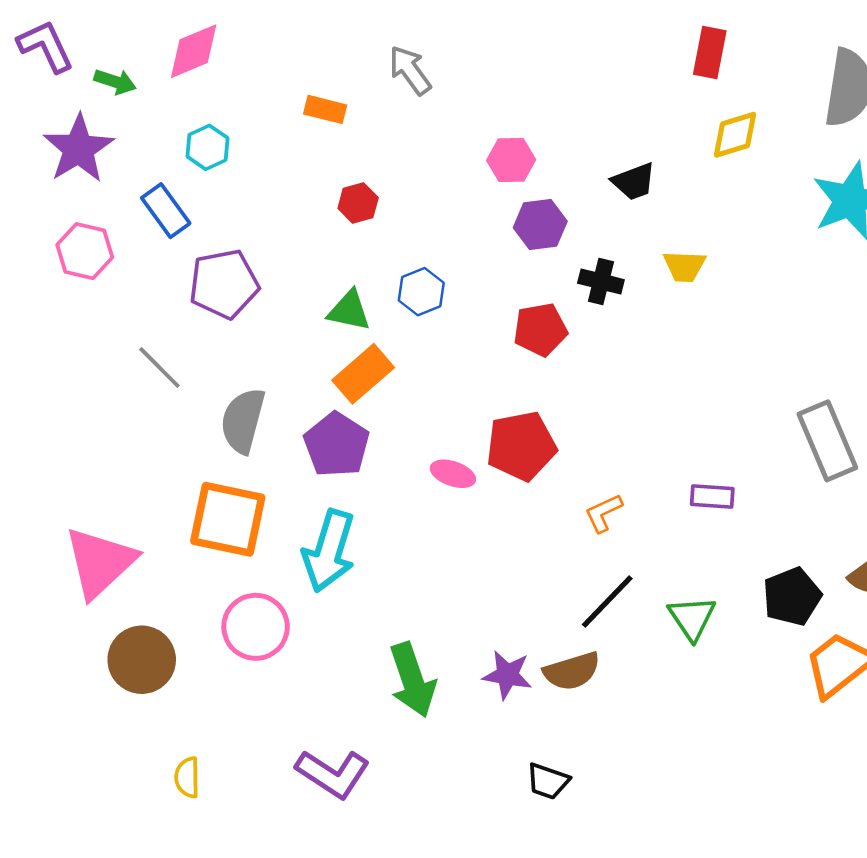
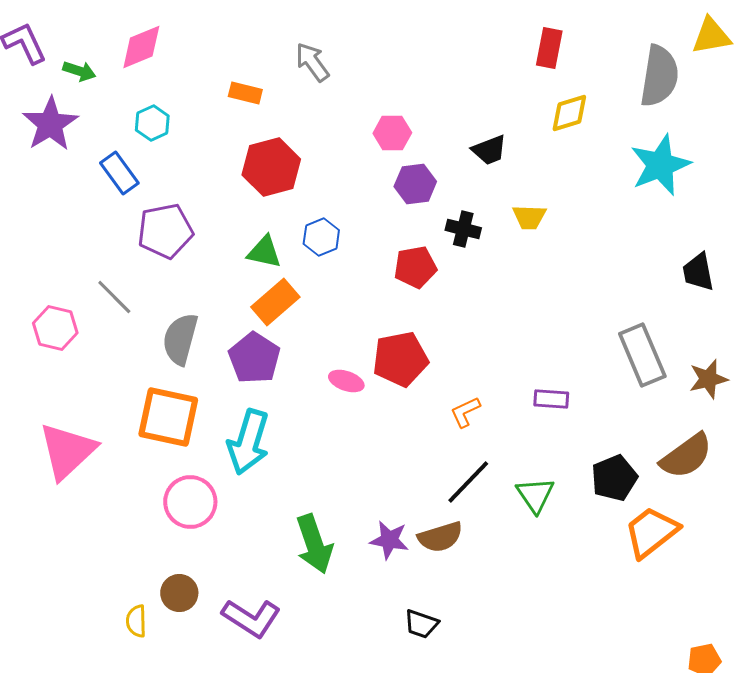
red hexagon: (358, 203) -> (271, 167), size x1.8
pink hexagon: (85, 251) -> (55, 328), moved
brown circle: (142, 660) -> (179, 593), moved, size x0.7

